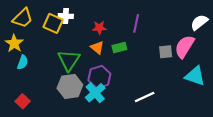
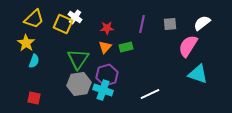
white cross: (66, 16) -> (75, 17), turned 32
orange triangle: (97, 48) -> (105, 47), turned 32
gray square: (166, 52) -> (170, 24), moved
cyan cross: (95, 93) -> (103, 90), turned -30
red square: (23, 101) -> (34, 98), turned -32

